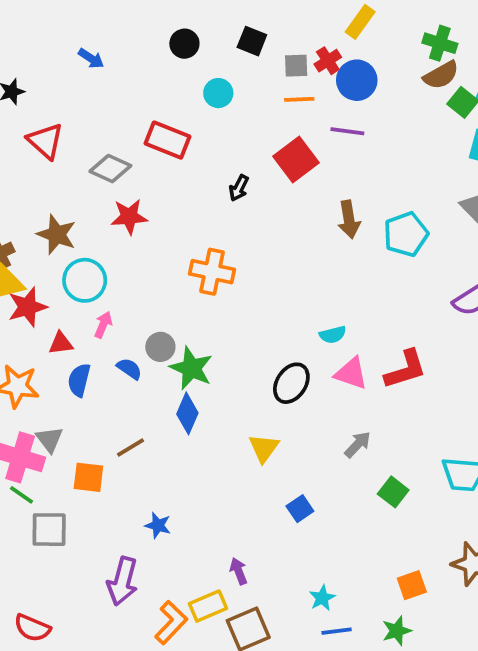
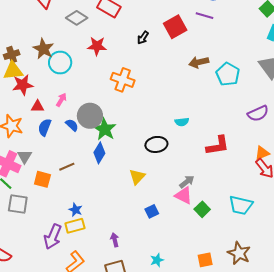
red star: (129, 217) -> (97, 46), moved
brown arrow: (349, 219) -> (199, 62), turned 78
cyan pentagon: (406, 234) -> (228, 74), turned -30
cyan circle: (85, 280) -> (60, 63), moved
gray circle: (160, 347) -> (90, 116), size x1.6
pink triangle: (351, 373) -> (183, 195), moved
black ellipse: (291, 383) -> (156, 144), turned 40
yellow rectangle: (208, 606) -> (75, 226), moved

